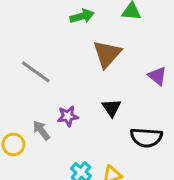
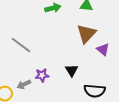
brown triangle: (107, 54) -> (86, 34), moved
gray arrow: (41, 130) -> (24, 84), turned -80

